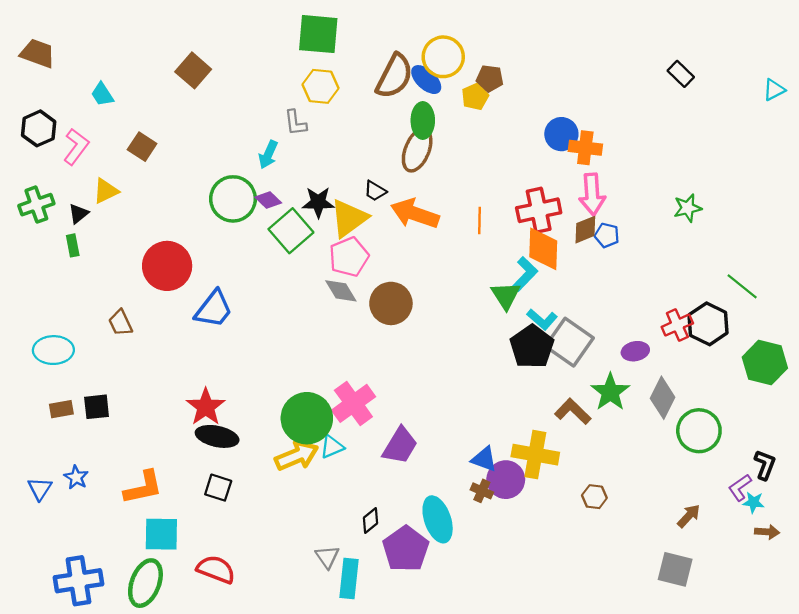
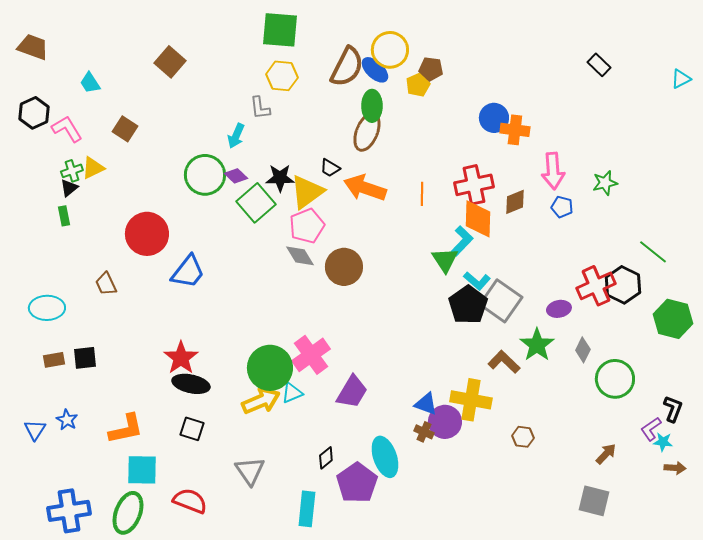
pink L-shape: (76, 147) -> (67, 129), turned -68
pink arrow: (592, 194) -> (553, 171), moved
green cross: (36, 205) -> (72, 171), moved, size x0.7
blue pentagon: (607, 235) -> (562, 207), moved
red cross: (677, 325) -> (596, 286), size x1.4
gray diamond: (663, 398) -> (583, 350), size x0.7
gray triangle: (327, 557) -> (250, 471), moved, size x1.4

